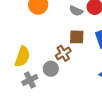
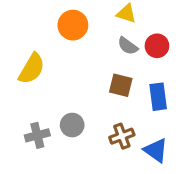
brown cross: (63, 53) -> (122, 136), moved
yellow semicircle: (22, 57) -> (32, 69), moved

